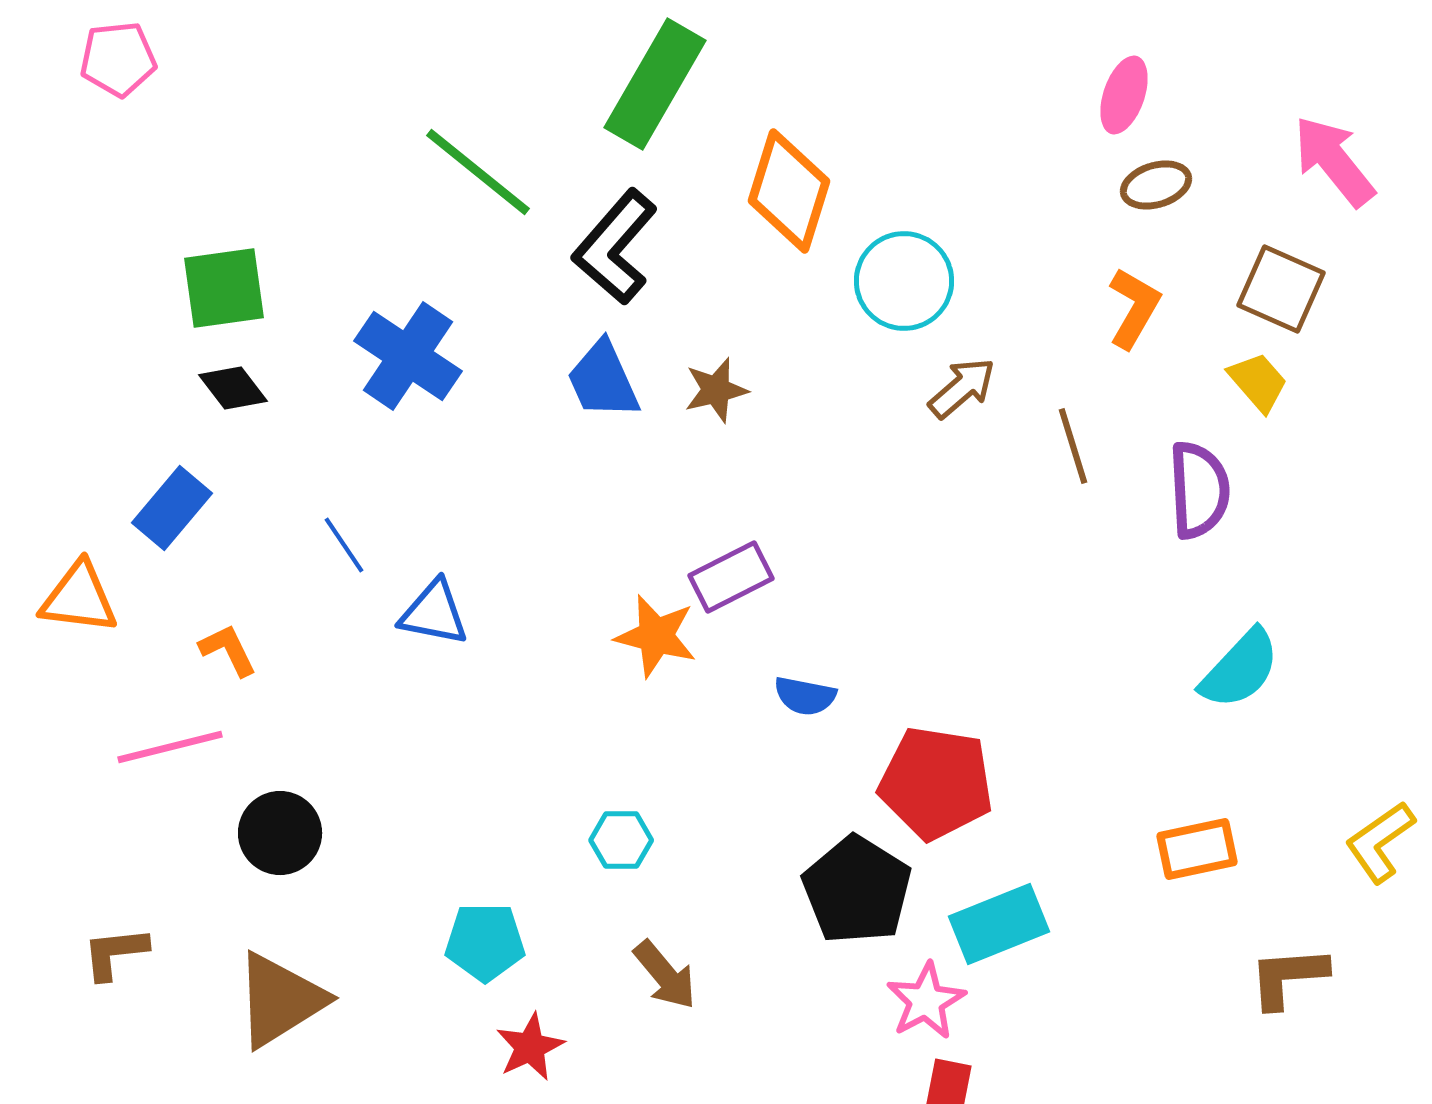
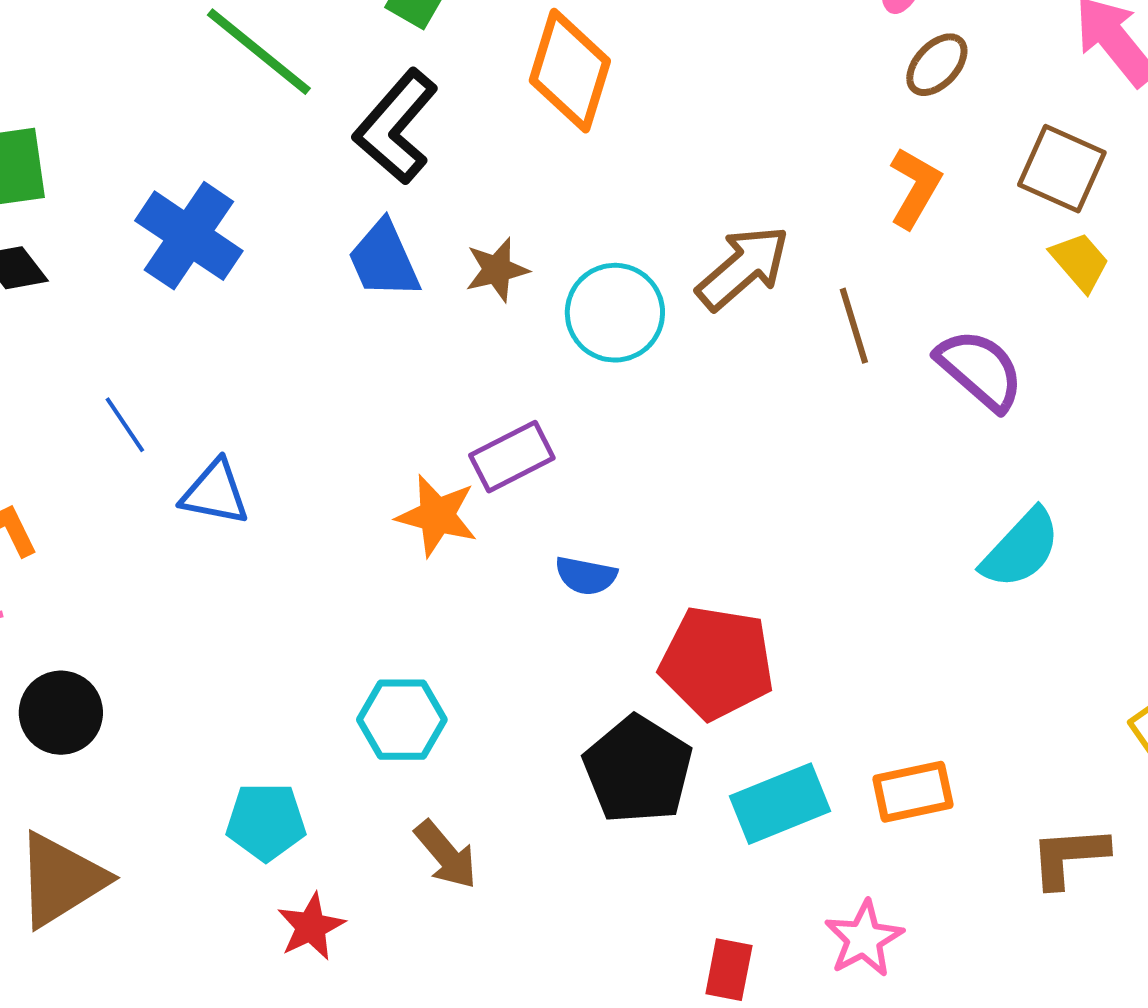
brown ellipse: (1156, 185) -> (937, 65), turned -30
cyan circle: (904, 281) -> (615, 313), moved
yellow trapezoid: (1258, 382) -> (1080, 262), moved
brown arrow: (962, 388) -> (743, 268), size x1.4
purple semicircle: (1199, 490) -> (980, 370), turned -46
cyan hexagon: (621, 840) -> (402, 720), size x1.4
orange rectangle: (1197, 849) -> (913, 792), moved
pink star: (926, 1001) -> (864, 939), moved

